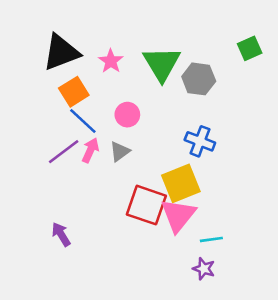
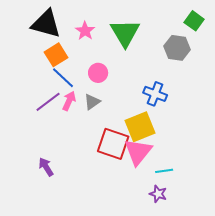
green square: (250, 48) -> (194, 21), turned -30
black triangle: (61, 52) -> (46, 24), turned 36
gray hexagon: (199, 79) -> (177, 48), moved

